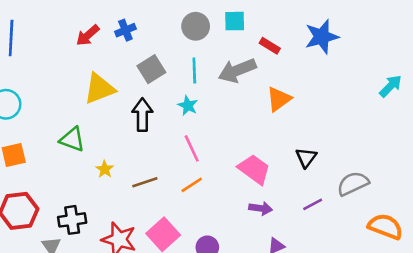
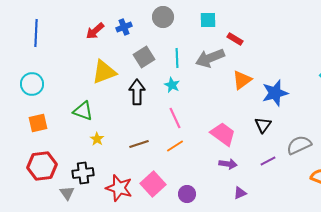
gray circle: (196, 26) -> (163, 17), moved
blue star: (322, 37) -> (275, 93), moved
yellow star: (105, 169) -> (97, 139), moved

